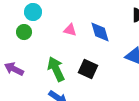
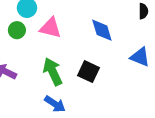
pink triangle: (70, 30) -> (50, 28), moved, size x1.5

